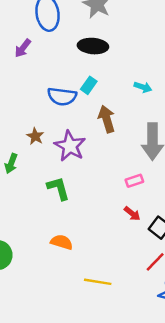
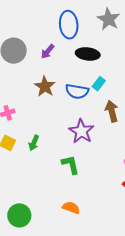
black ellipse: (93, 46) -> (88, 54), moved
brown star: (35, 136) -> (45, 86), moved, size x1.5

